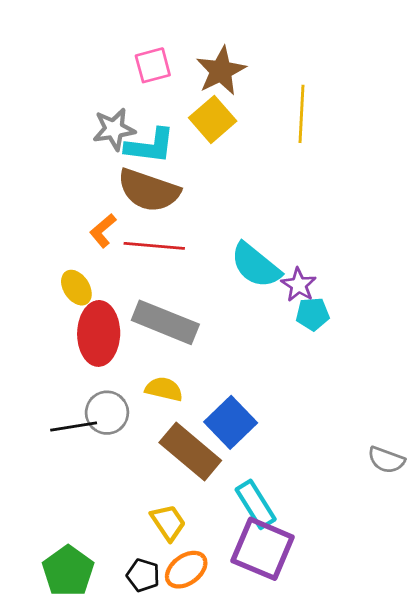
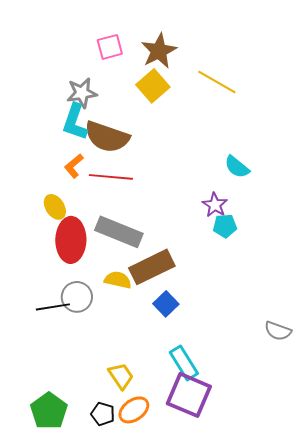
yellow line: (301, 114) -> (217, 82), turned -63
cyan L-shape: (150, 146) -> (75, 122), moved, turned 102
cyan semicircle: (256, 265) -> (237, 167), moved, size x0.7
blue square: (231, 422) -> (166, 304), size x0.7
brown rectangle: (190, 452) -> (152, 267), moved, turned -66

